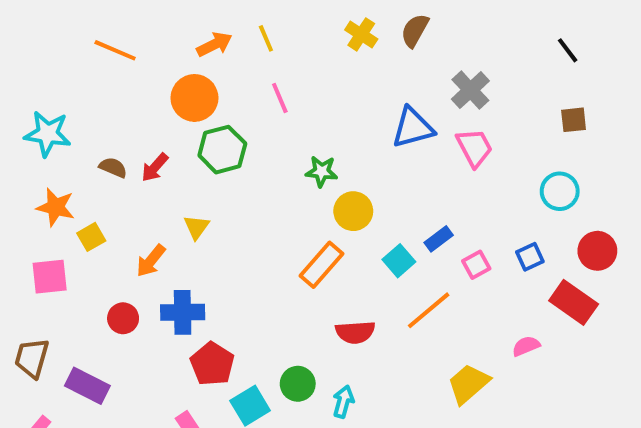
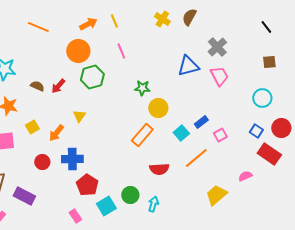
yellow square: (91, 237) -> (32, 127), moved
blue square: (530, 257) -> (256, 131), moved, turned -32

